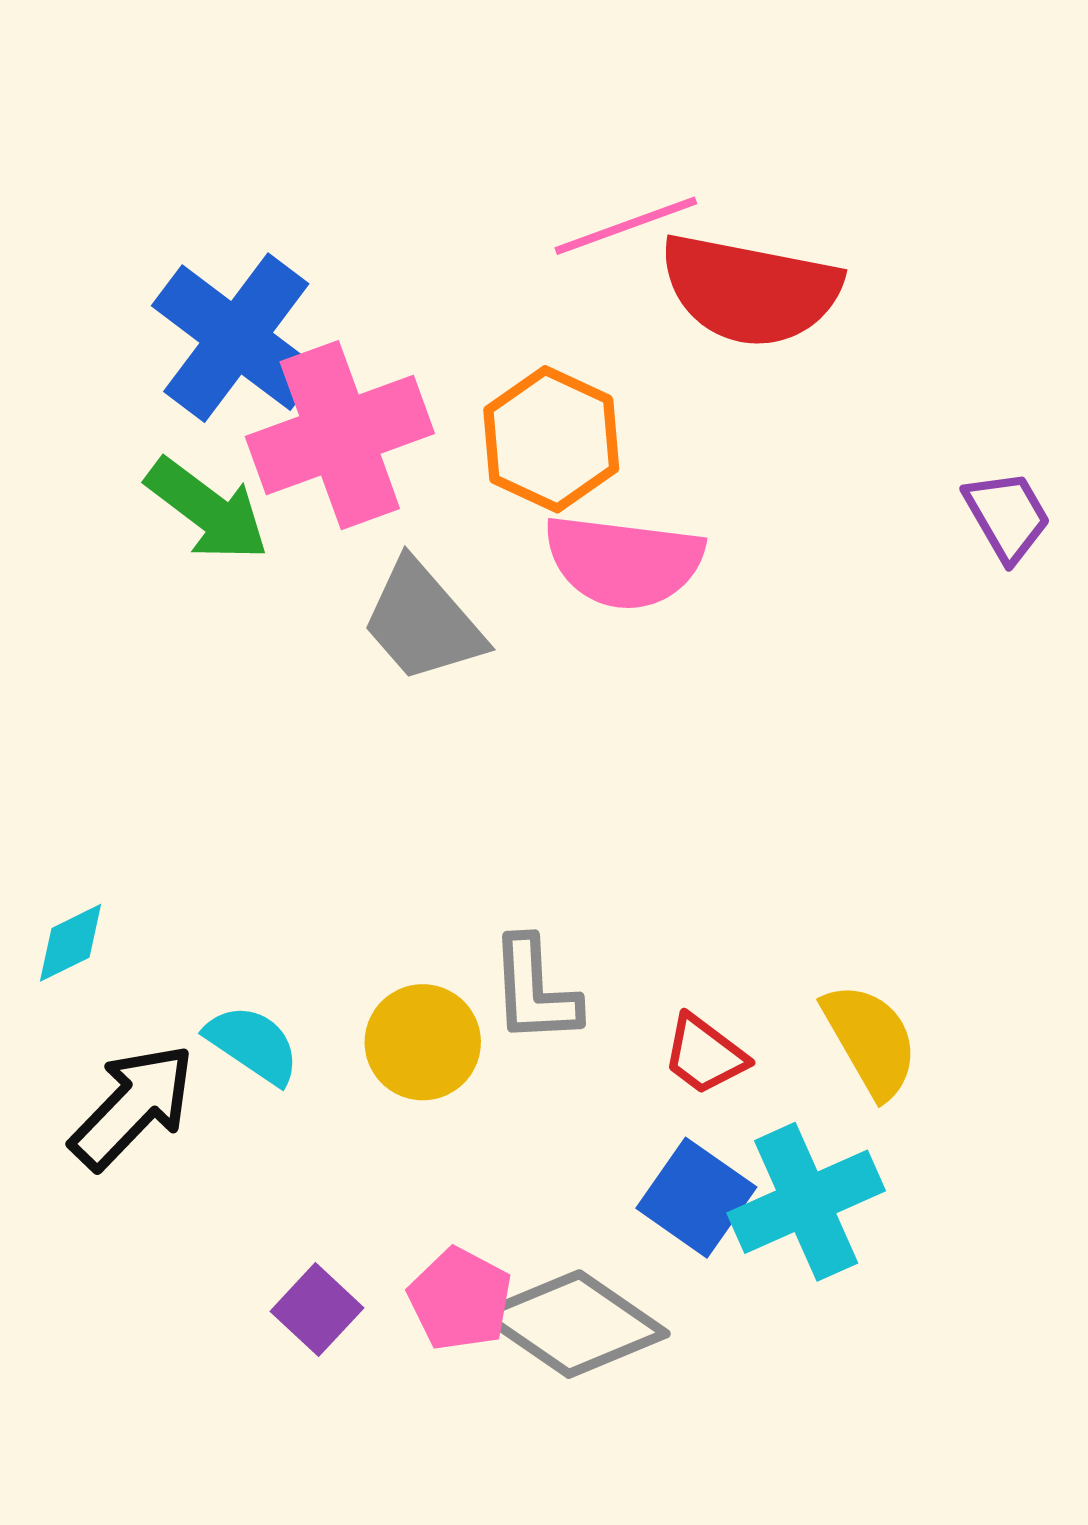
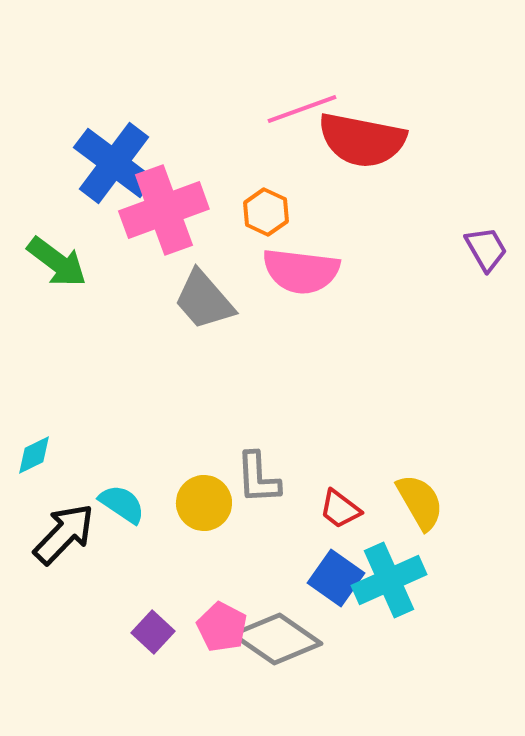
orange hexagon: (551, 439) -> (266, 212), size x0.7
green arrow: (207, 510) -> (57, 262), moved

